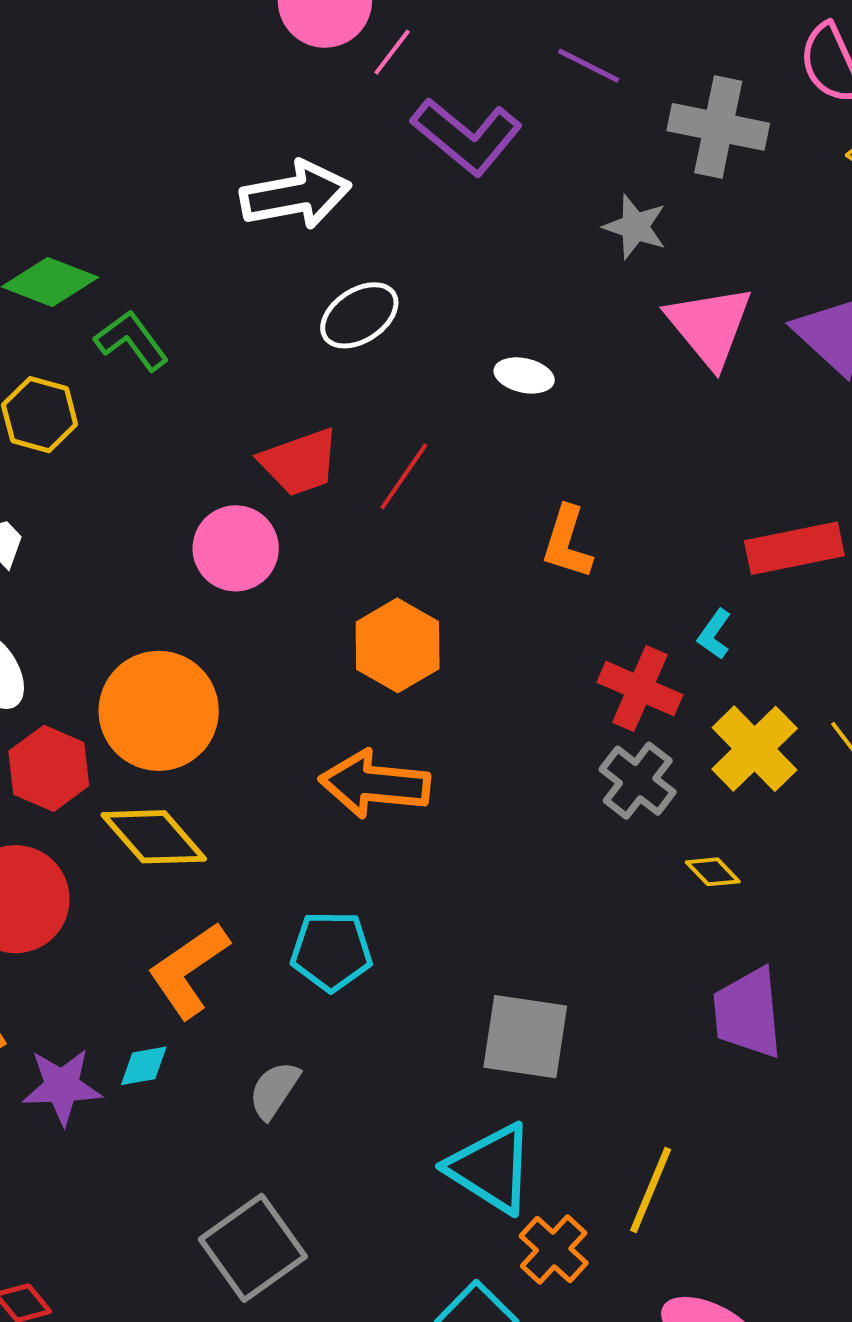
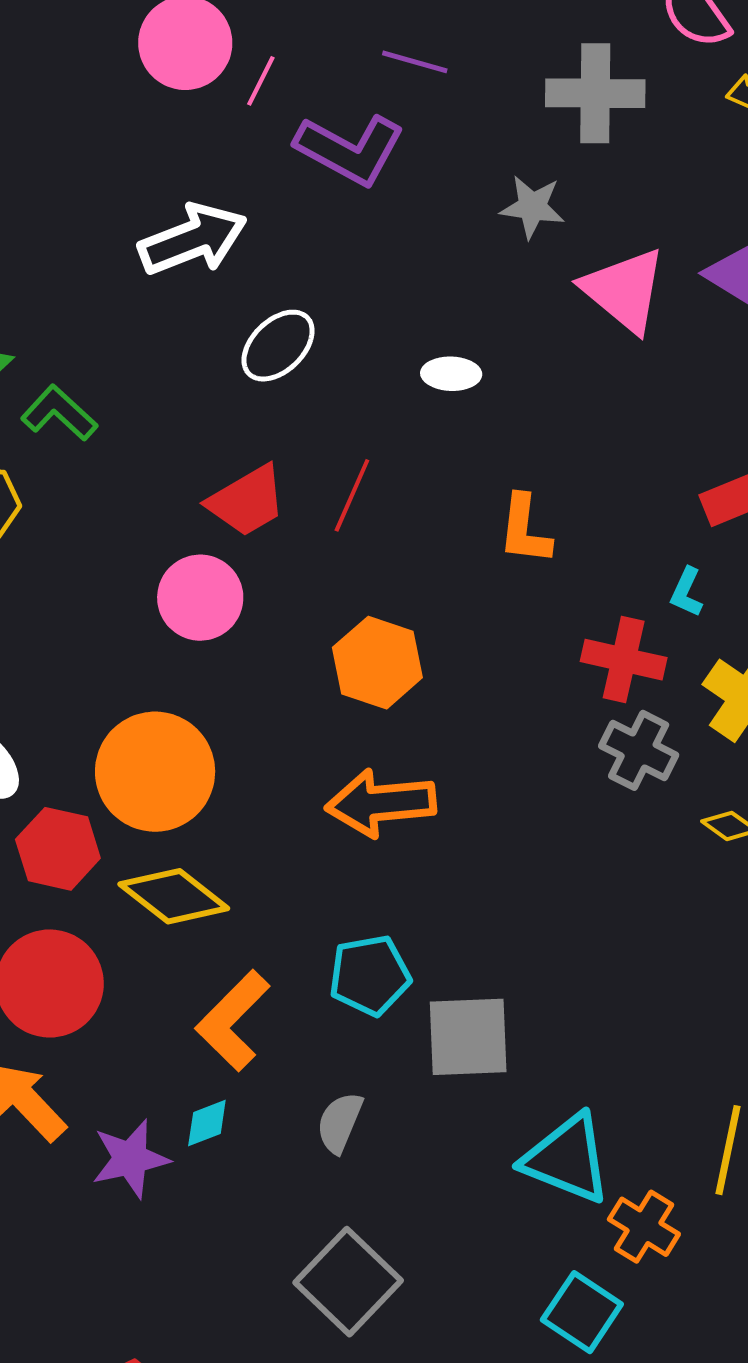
purple line: (589, 66) -> (415, 62), moved
gray square: (525, 1037) -> (468, 1037), moved

